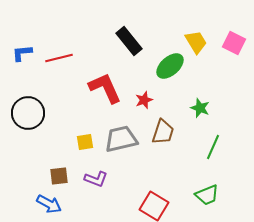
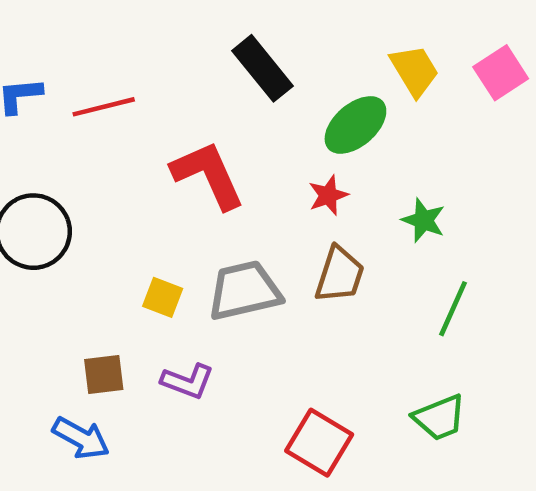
pink square: (234, 43) -> (501, 73), turned 30
red star: (144, 100) -> (328, 195), moved
yellow square: (85, 142) -> (163, 297), turned 30

